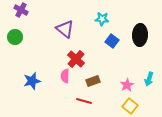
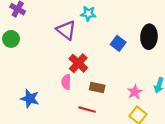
cyan star: (102, 19) -> (88, 14), moved
blue star: (32, 81) -> (30, 99), moved, turned 30
brown rectangle: (93, 81) -> (97, 87), turned 32

